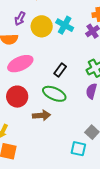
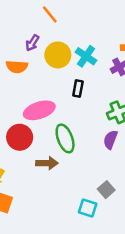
pink ellipse: (20, 64) -> (39, 110), moved
black rectangle: (60, 70) -> (78, 88), moved, turned -32
green ellipse: (54, 94) -> (65, 138), turned 40

